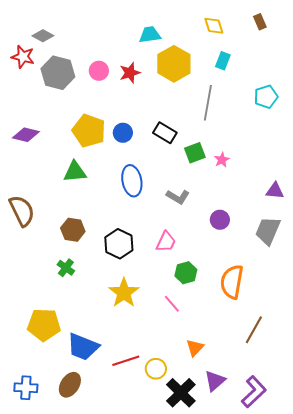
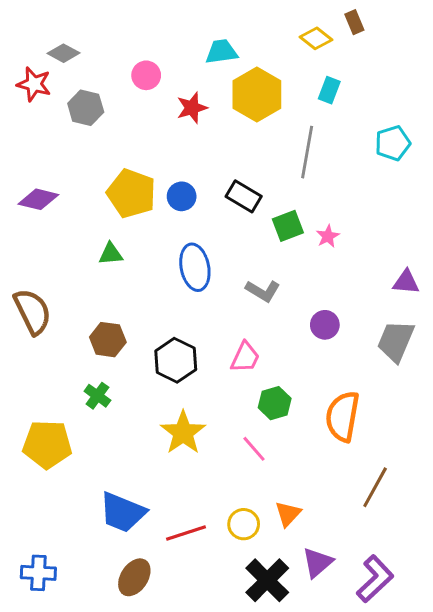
brown rectangle: (260, 22) -> (354, 22), moved
yellow diamond: (214, 26) -> (316, 38), turned -35
pink circle: (99, 71) -> (146, 75), moved
gray hexagon: (58, 73) -> (86, 108), size x0.7
green triangle: (75, 172) -> (111, 254), size x0.7
yellow pentagon: (44, 325) -> (47, 444), moved
yellow circle: (156, 369) -> (244, 524), moved
brown ellipse: (70, 385) -> (134, 577), moved

